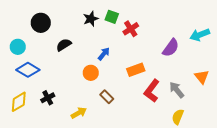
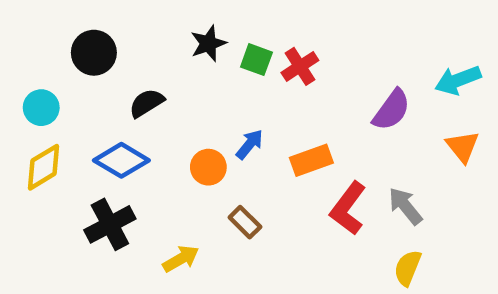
green square: (112, 17) -> (256, 60), moved
blue arrow: (104, 54) -> (250, 144), moved
blue diamond: (28, 70) -> (121, 160), moved
orange triangle: (202, 77) -> (463, 147), moved
black cross: (48, 98) -> (110, 224), size x1.5
yellow diamond: (19, 102) -> (43, 167), moved

